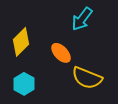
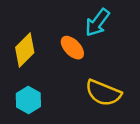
orange ellipse: (61, 53) -> (72, 48), moved

